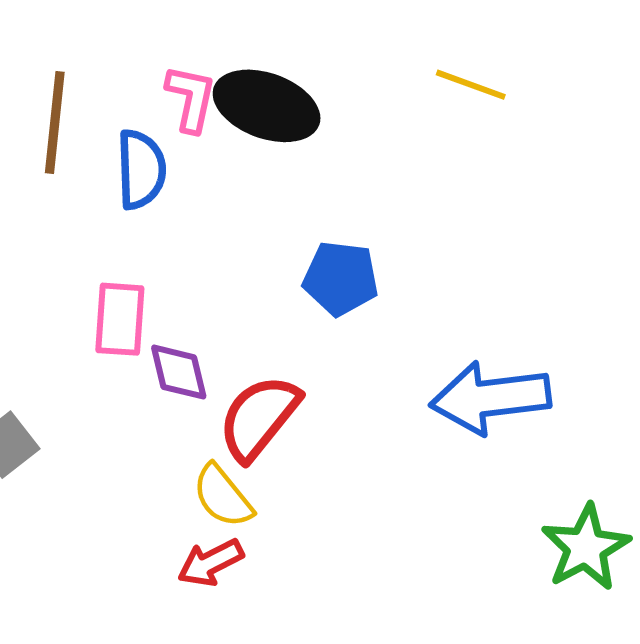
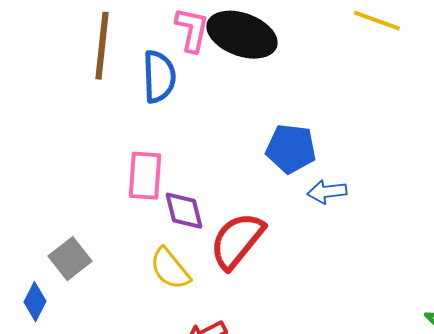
blue arrow: (490, 398) -> (327, 192), moved, size x0.5
yellow semicircle: (223, 496) -> (170, 269), moved

